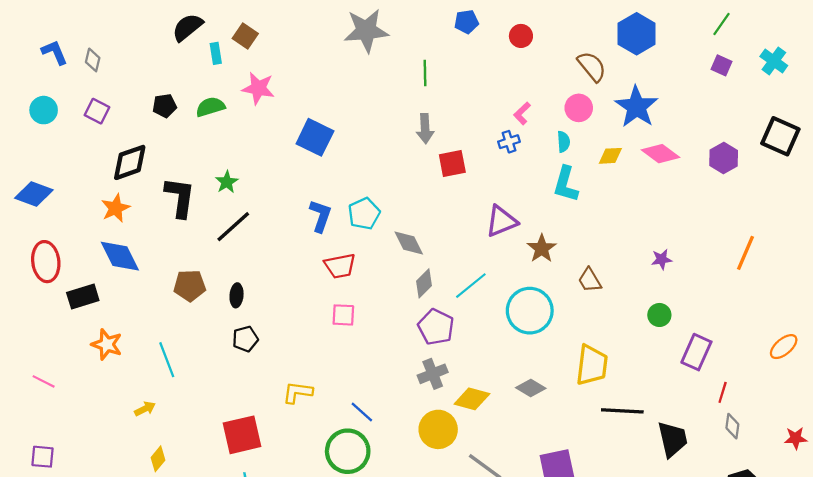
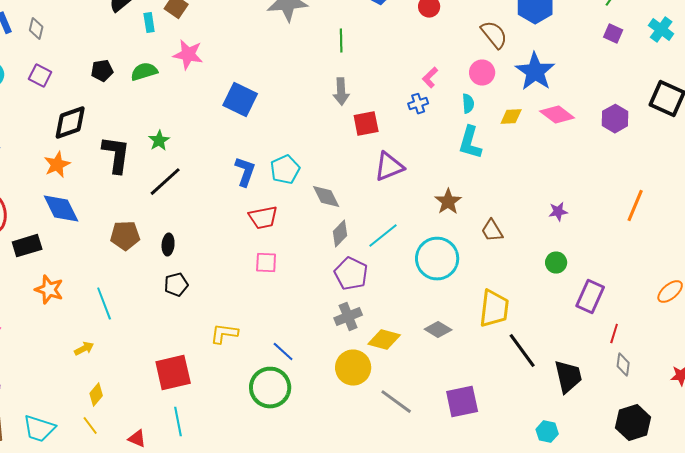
purple triangle: (501, 221) -> (389, 167), moved
black line: (622, 411) -> (522, 351), turned 51

